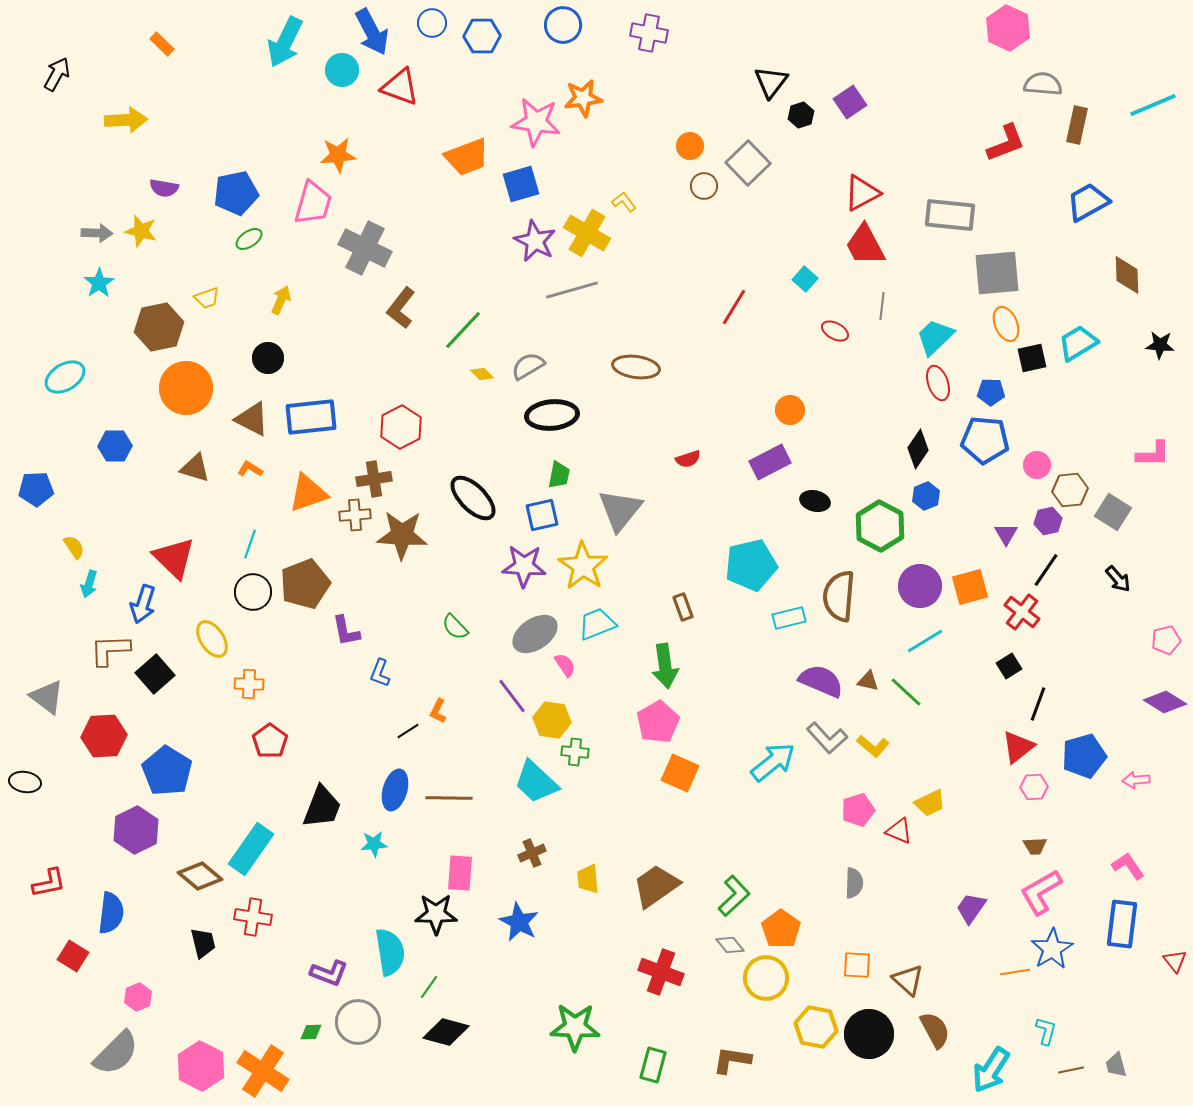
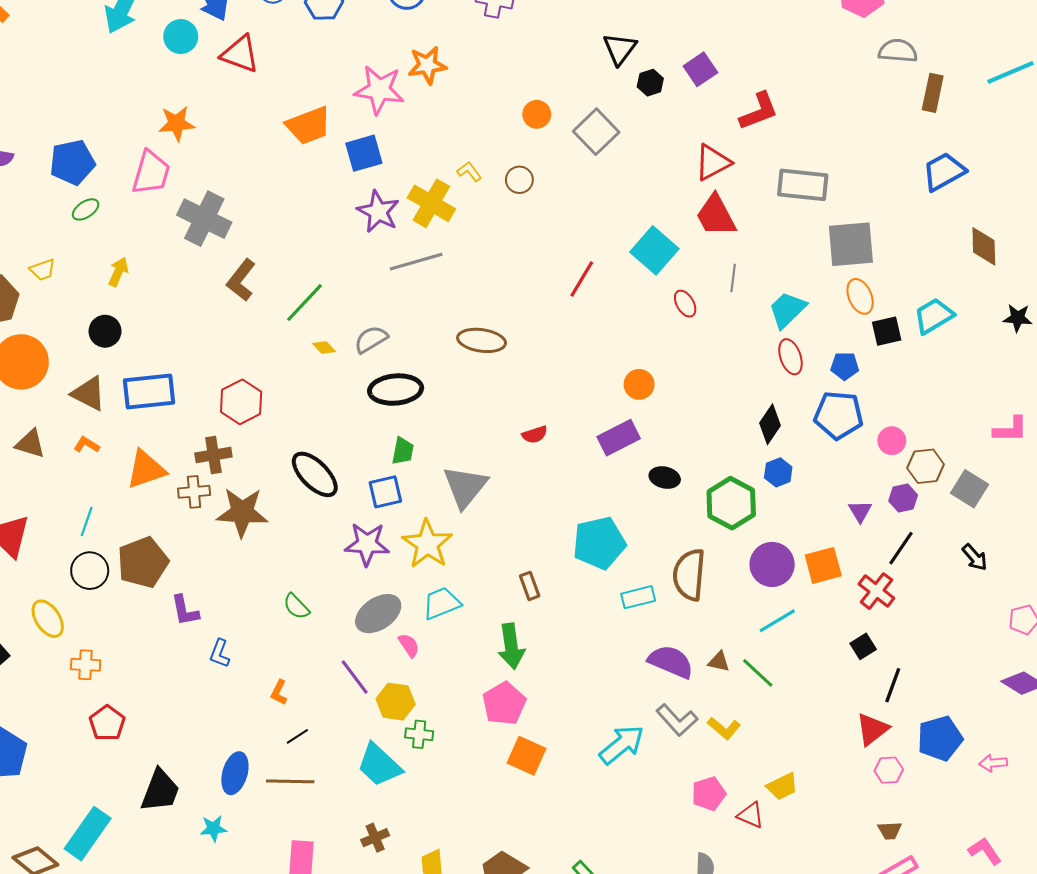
red L-shape: (1006, 143) -> (759, 111), moved
brown circle: (704, 186) -> (519, 180), moved
cyan square: (805, 279) -> (654, 250), size x1.8
red ellipse: (835, 331) -> (685, 304), turned 32
black line: (408, 731) -> (297, 736), moved

